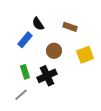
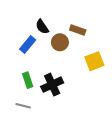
brown circle: (54, 51) -> (60, 42), moved
gray line: (21, 95) -> (23, 106), turned 56

